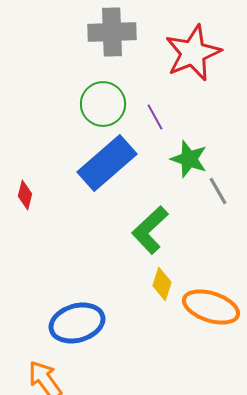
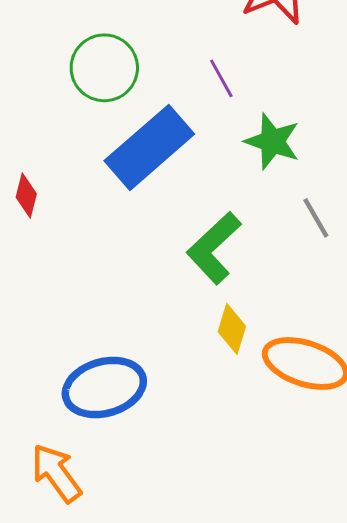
green circle: (103, 104) -> (104, 68), moved
gray line: (218, 191) -> (316, 218), moved

